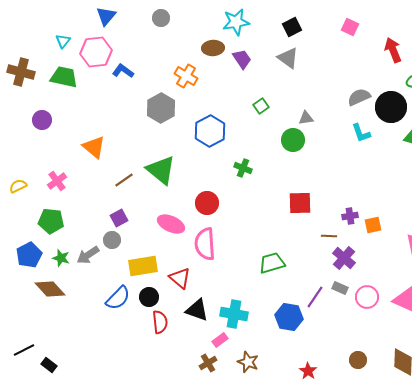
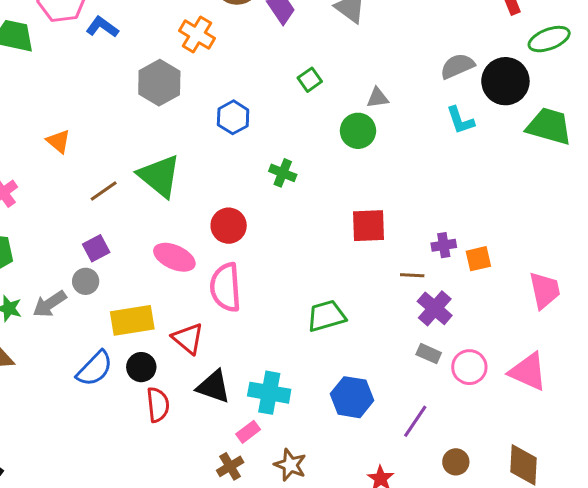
blue hexagon: (210, 131) -> (233, 117), size x0.7
orange triangle: (94, 147) -> (59, 141), size x0.7
purple line: (315, 297) -> (415, 421), moved

